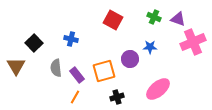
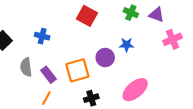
pink cross: (193, 42) -> (173, 39), size x0.7

